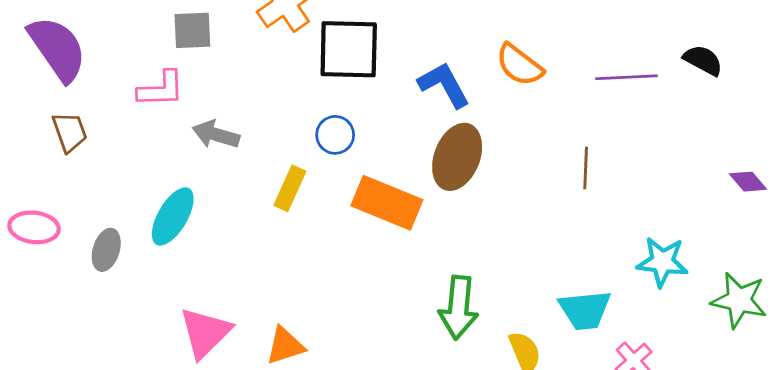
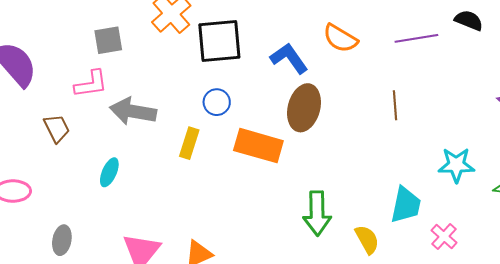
brown trapezoid: (70, 132) -> (57, 128), moved
gray arrow: (216, 134) -> (133, 111), size x1.4
cyan ellipse: (173, 216) -> (109, 172), size x0.7
gray ellipse: (106, 250) -> (62, 240), moved
cyan trapezoid: (585, 310) -> (406, 205), turned -66

